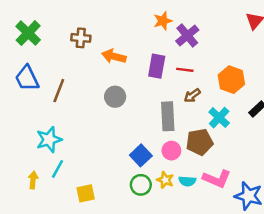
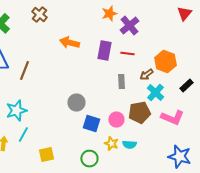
brown cross: (81, 38) -> (39, 15), moved, turned 35
brown arrow: (192, 95) -> (146, 75), moved
gray circle: (115, 97) -> (76, 103), moved
gray rectangle: (168, 116) -> (121, 82), moved, size x0.6
blue square: (141, 155) -> (91, 124), turned -30
pink L-shape: (217, 179) -> (172, 118), moved
green circle: (141, 185) -> (89, 159), moved

